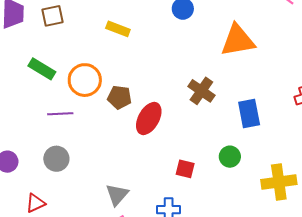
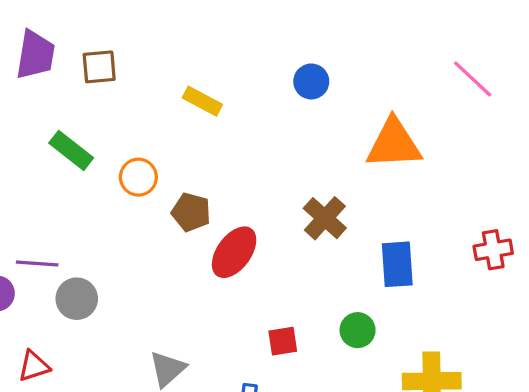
orange circle: (85, 80) -> (138, 177), size x0.7
purple line: (60, 114) -> (37, 263), moved
red square: (185, 169) -> (283, 341), turned -30

